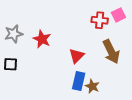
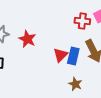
blue rectangle: (79, 81) -> (73, 56), moved

